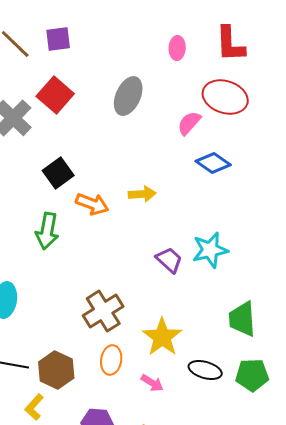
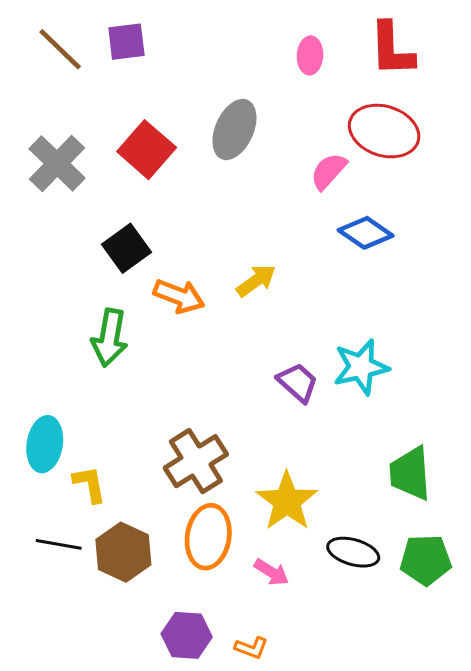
red square: (55, 95) -> (147, 150), moved
yellow arrow: (142, 194) -> (256, 281), turned -32
orange ellipse: (111, 360) -> (208, 537), size x1.4
yellow L-shape: (34, 407) -> (89, 484), moved, turned 128

